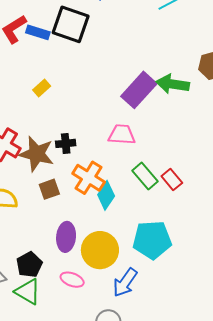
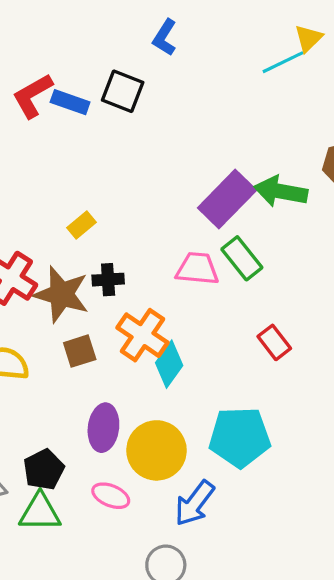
black square: (71, 24) -> (123, 91), size x0.7
yellow rectangle: (42, 88) -> (81, 225), moved
green rectangle: (145, 176) -> (242, 258), moved
green triangle: (28, 292) -> (40, 512), turned -32

